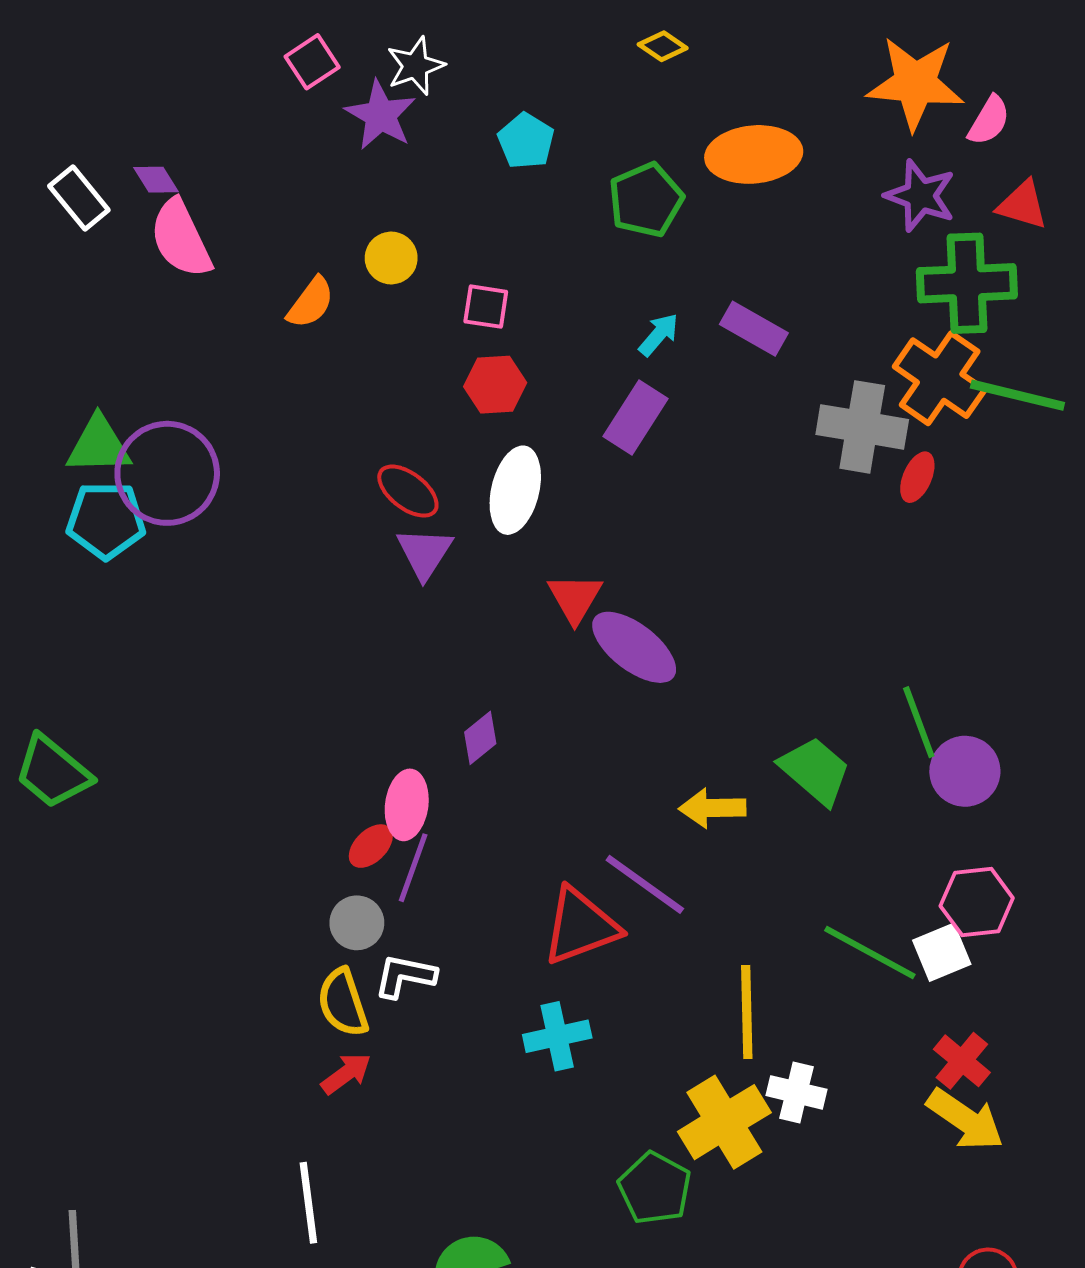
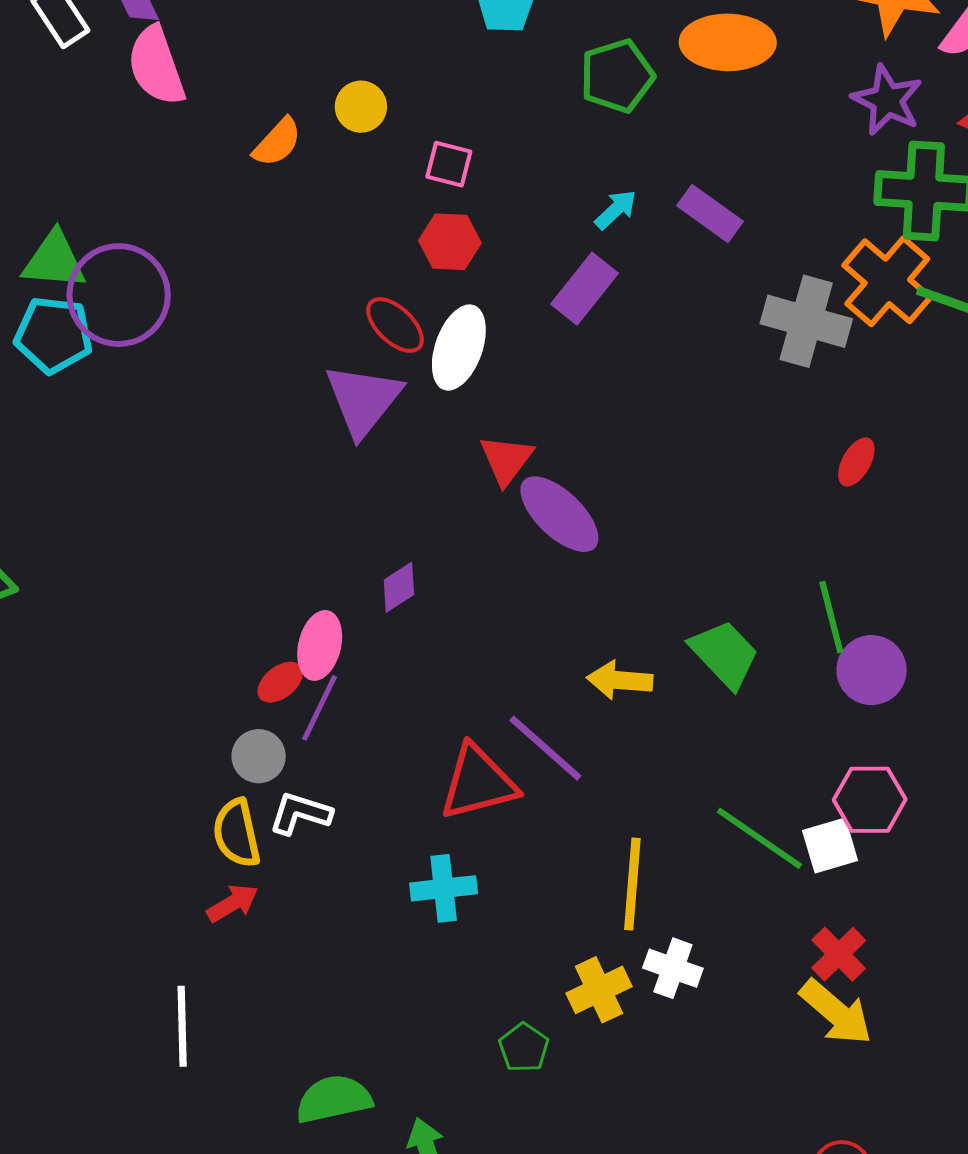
red ellipse: (917, 477) -> (856, 462), moved
red ellipse: (408, 491) -> (395, 325), moved
purple triangle: (425, 553) -> (363, 400), size x1.4
yellow cross: (724, 1122) -> (599, 990), size x0.7
green pentagon: (655, 1188) -> (524, 1048), size x0.7

